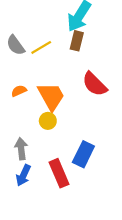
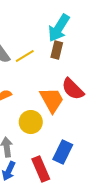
orange trapezoid: (51, 96) -> (52, 100), moved
yellow circle: (48, 121) -> (31, 122), size x1.5

